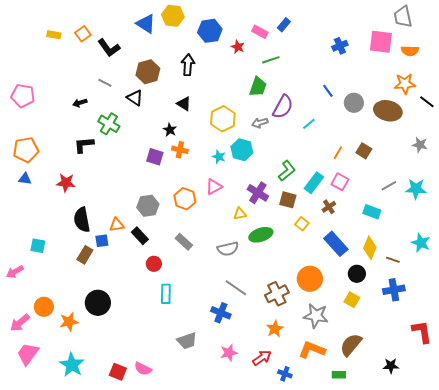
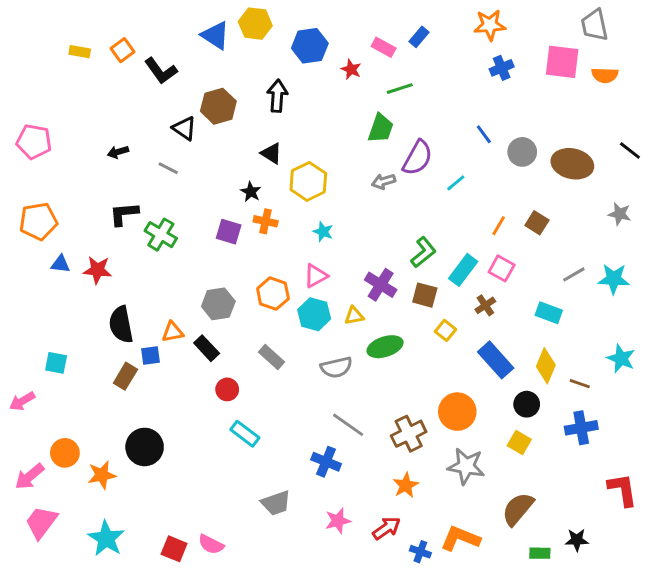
gray line: (105, 83) -> (168, 168), moved
orange star: (405, 84) -> (490, 25), moved
black triangle: (135, 98) -> (184, 128), moved
yellow hexagon: (223, 119) -> (308, 181), moved
green cross: (109, 124) -> (161, 235), moved
cyan hexagon: (242, 150) -> (314, 314), moved
blue triangle: (25, 179) -> (60, 264), moved
cyan rectangle: (166, 294) -> (245, 434), turned -54
orange L-shape: (312, 350) -> (460, 538), moved
green rectangle: (339, 375) -> (540, 553), moved

